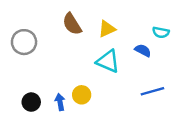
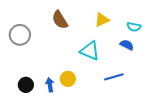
yellow triangle: (107, 29) -> (102, 20), moved
blue semicircle: (143, 50) -> (127, 45), moved
blue line: (152, 91) -> (114, 77), moved

